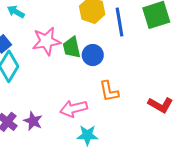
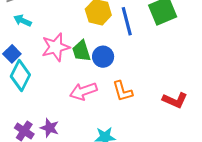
pink arrow: (74, 109) -> (83, 91), moved

